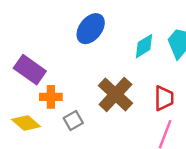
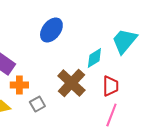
cyan diamond: (144, 46) -> (94, 58), moved

